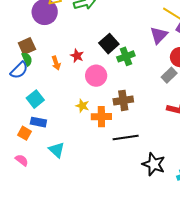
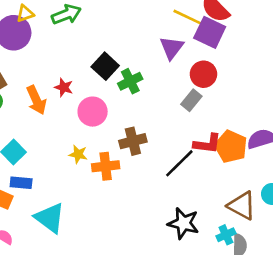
orange arrow: (56, 63) -> (36, 100), size x1.5
black line: (126, 137) -> (179, 163), moved, turned -30
cyan triangle: (57, 150) -> (50, 218), size x1.4

